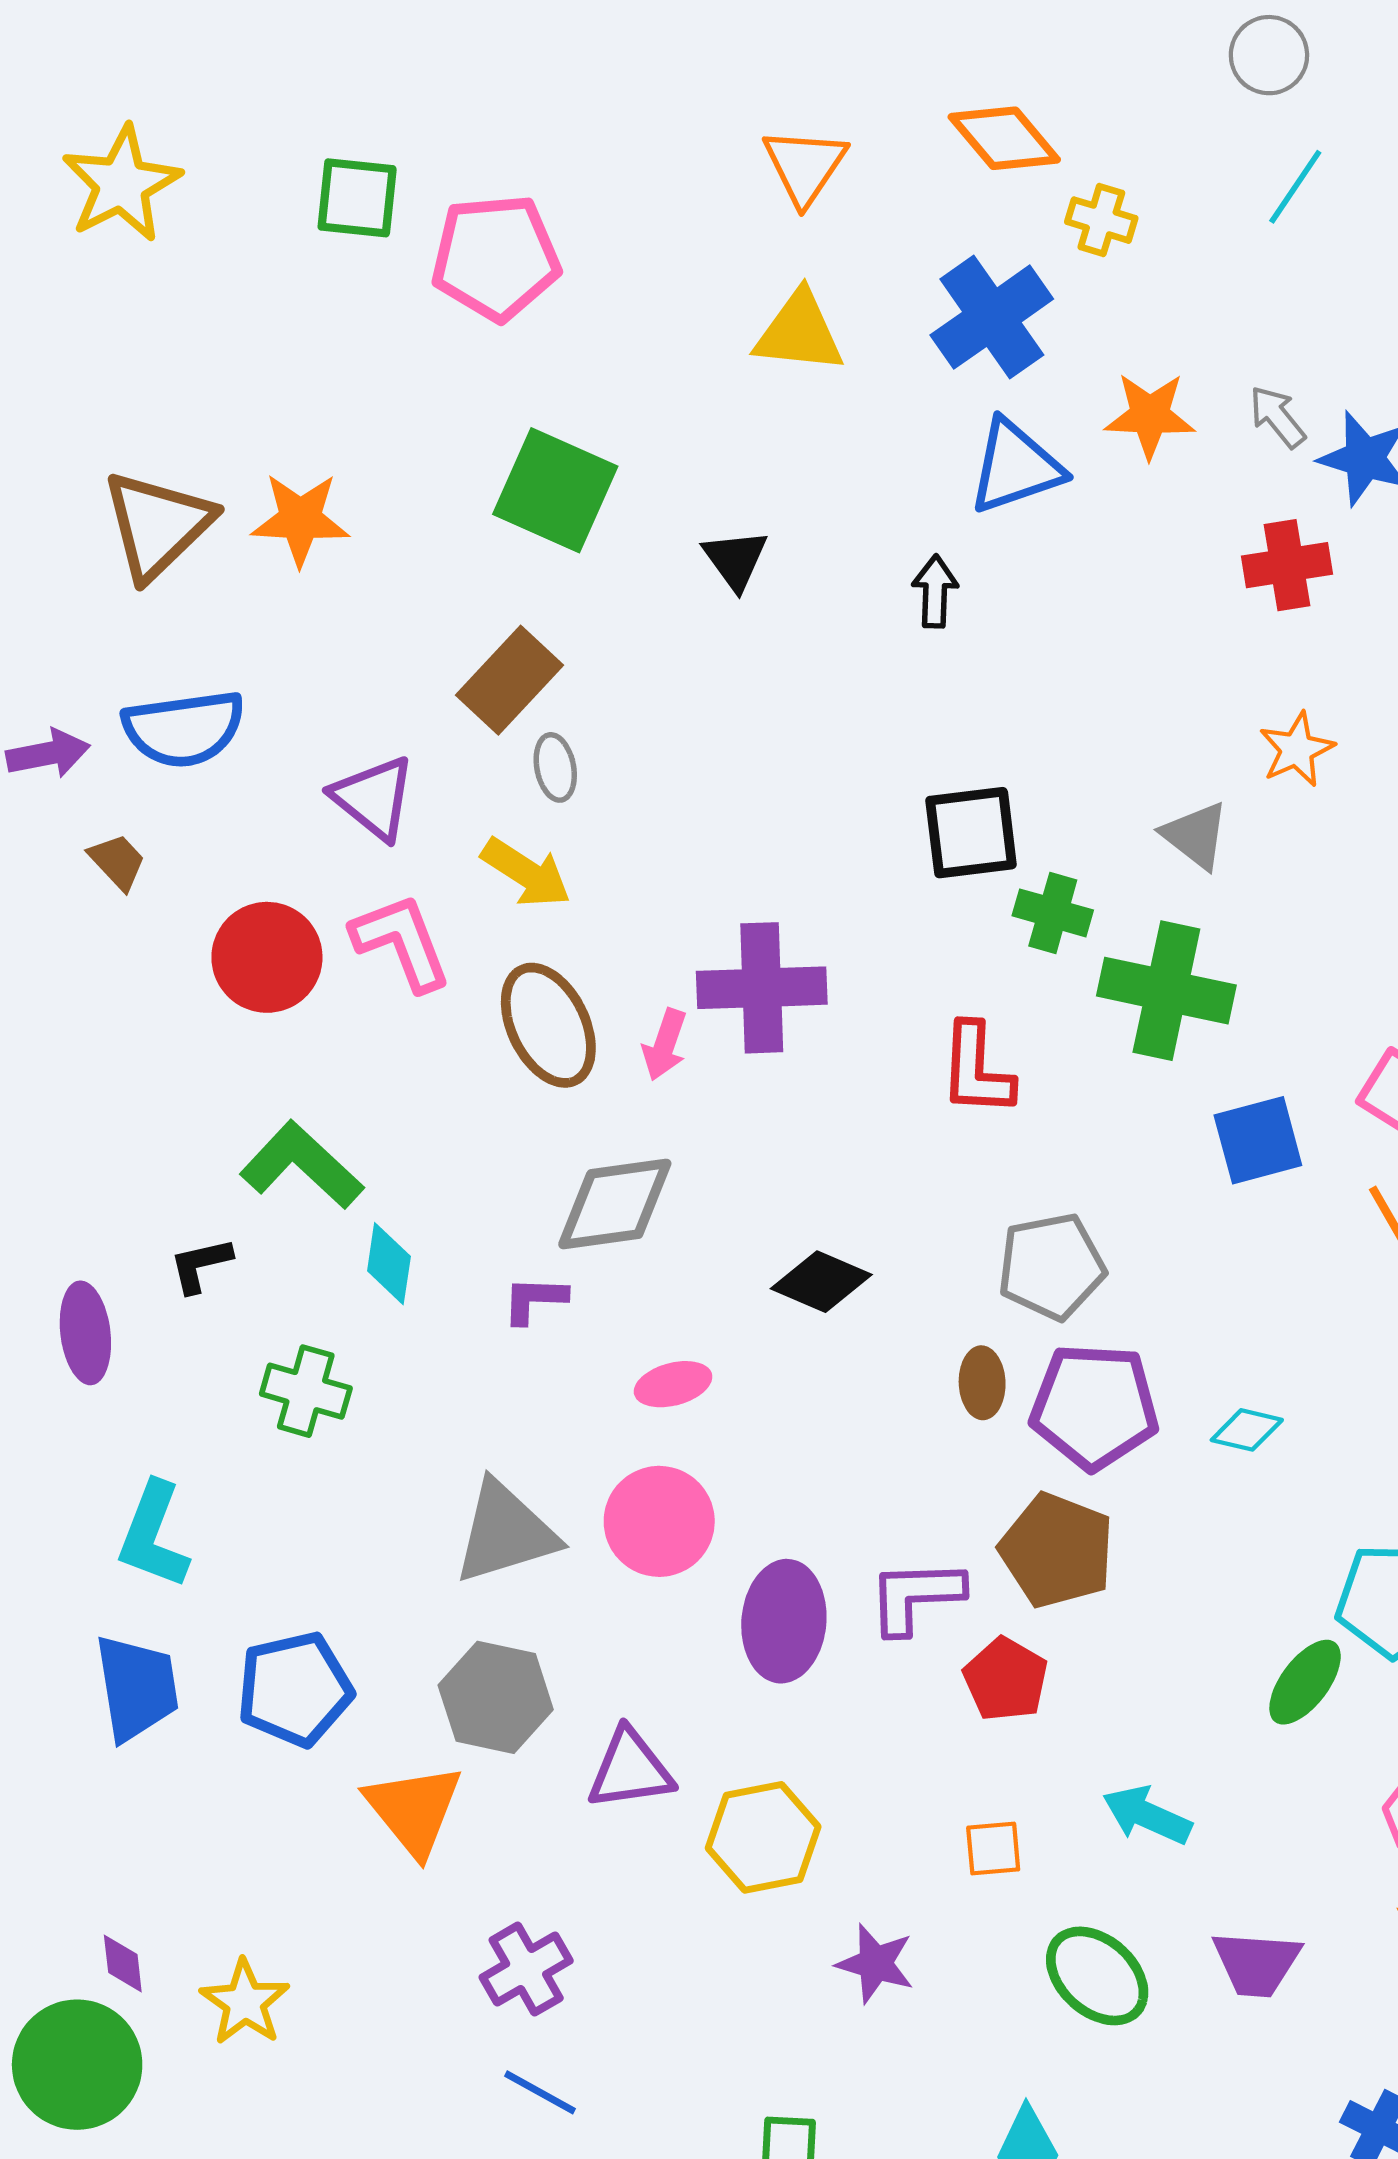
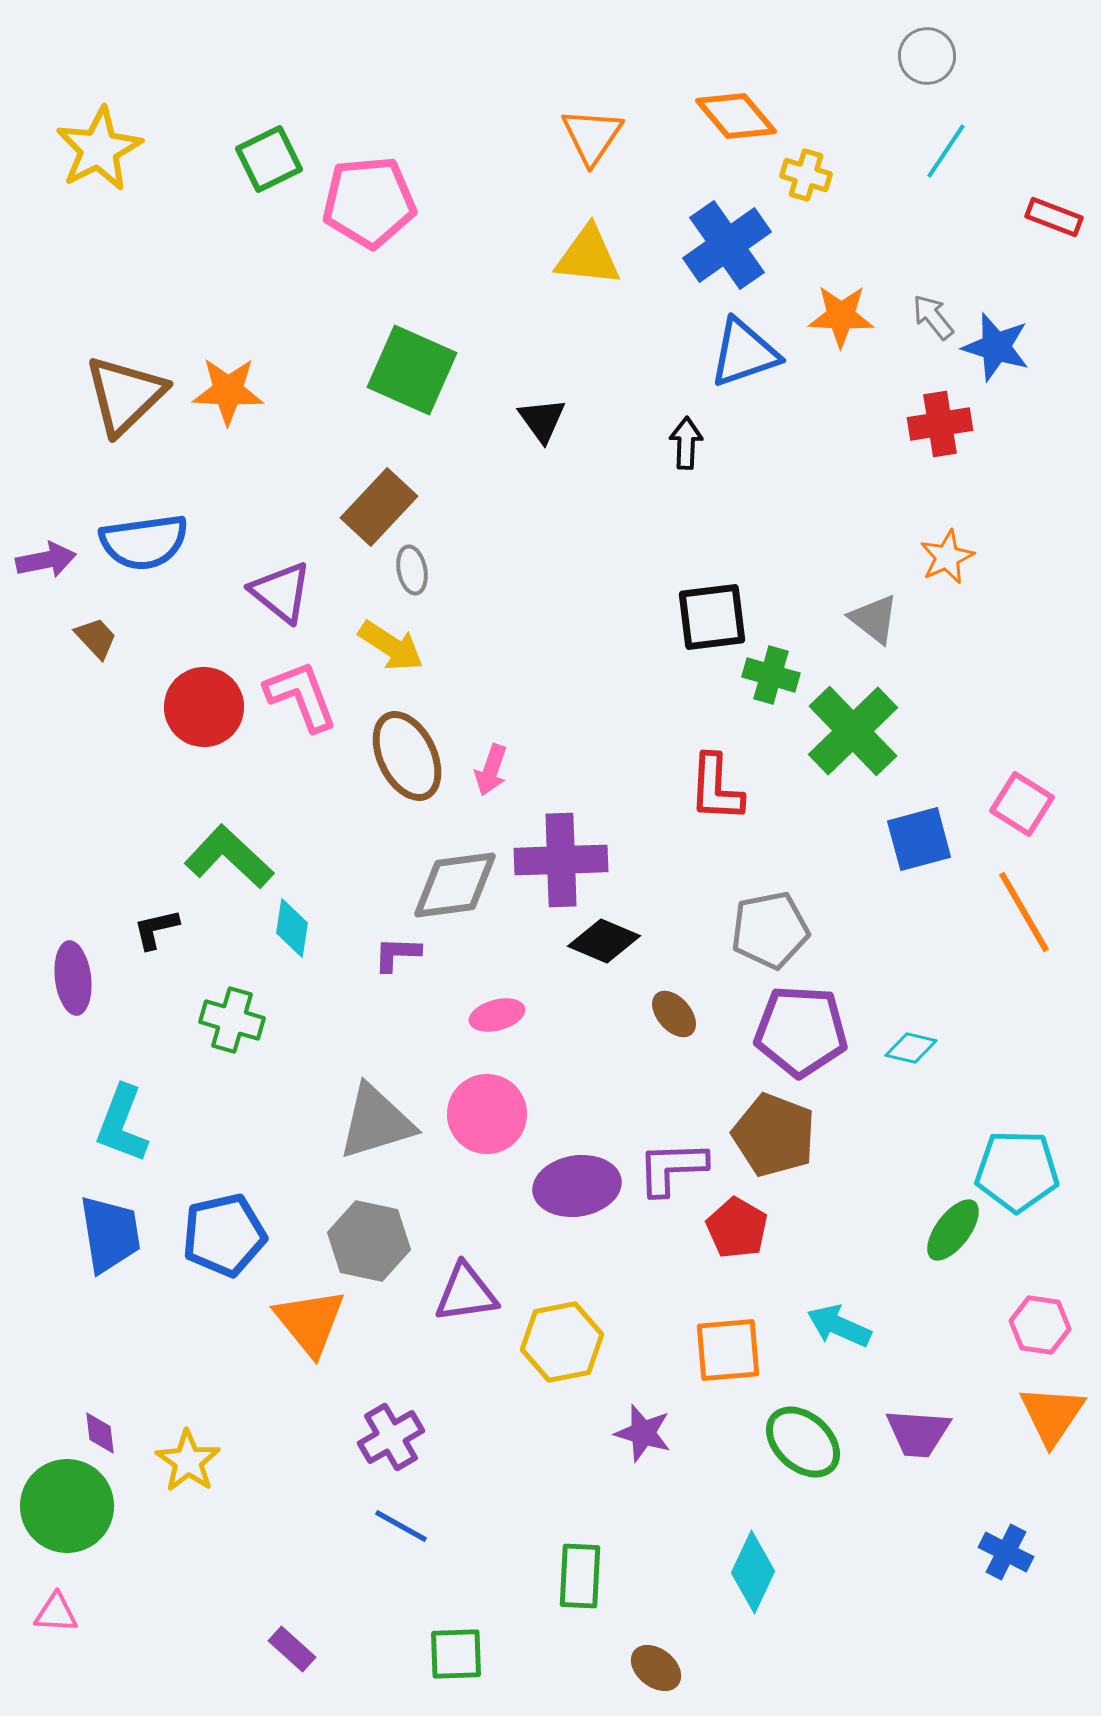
green square: (357, 198) -> (269, 159), turned -32
purple cross: (762, 988) -> (561, 860), moved
green cross: (1166, 991) -> (853, 731), turned 34
brown ellipse: (982, 1383) -> (674, 1014), moved, turned -39
purple ellipse: (784, 1621) -> (577, 1186), turned 76
orange square: (993, 1848) -> (728, 1350), size x1.6

